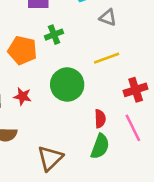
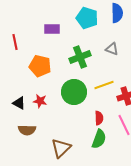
gray triangle: (108, 17) -> (112, 49), moved
green cross: (54, 35) -> (80, 57), moved, size x1.5
yellow line: (107, 58) -> (104, 85), moved

